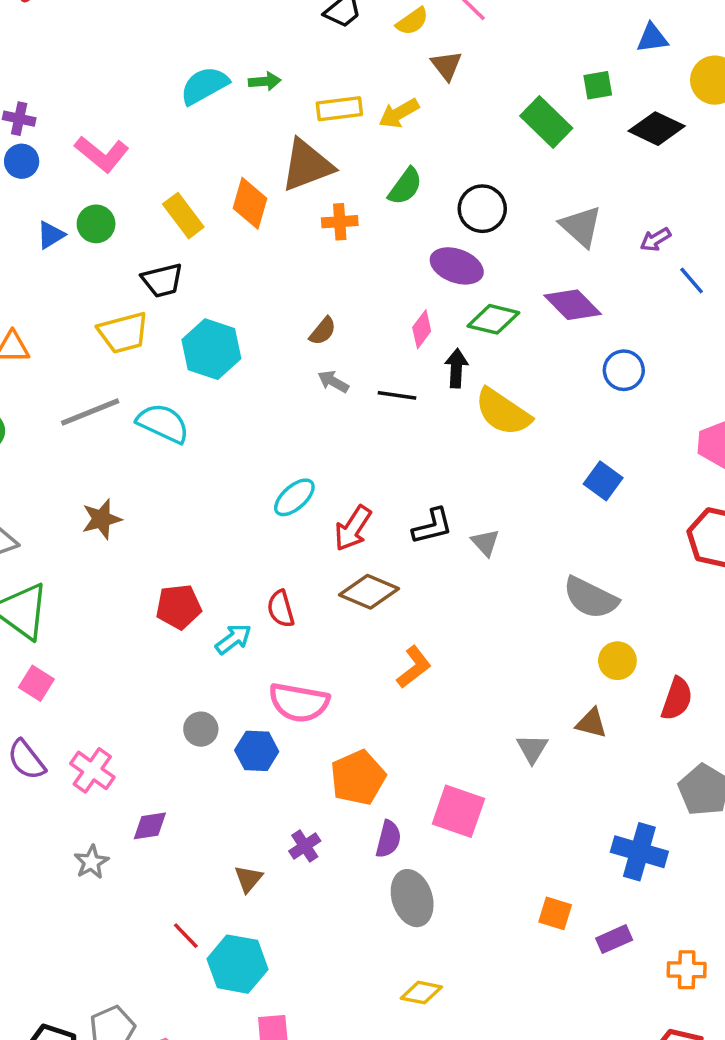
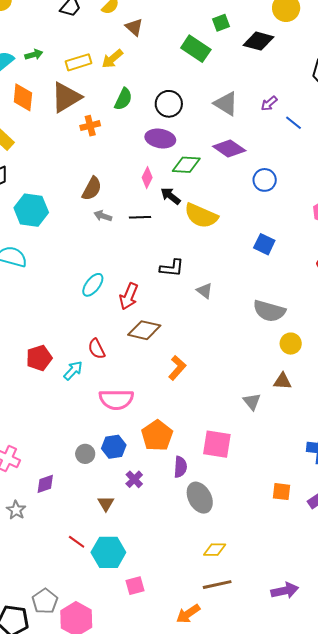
orange diamond: (250, 203) -> (23, 97), moved
brown semicircle: (323, 331) -> (92, 189), size x1.4
black arrow: (456, 368) -> (171, 196), turned -45
black L-shape: (432, 526) -> (172, 268), moved, turned 30
gray circle: (201, 729) -> (85, 454), moved
blue hexagon: (257, 751) -> (114, 447), moved

